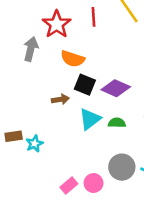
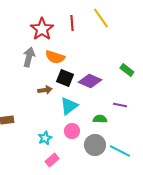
gray arrow: (31, 49) -> (29, 57), moved
green semicircle: (117, 123) -> (100, 119), moved
cyan star: (34, 144) -> (45, 138), moved
pink circle: (94, 183) -> (72, 131), moved

